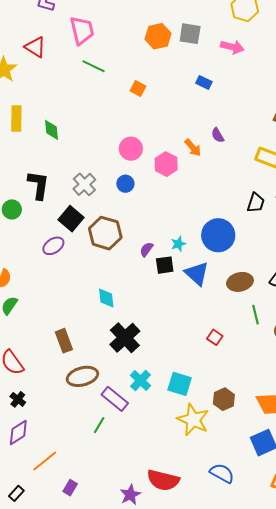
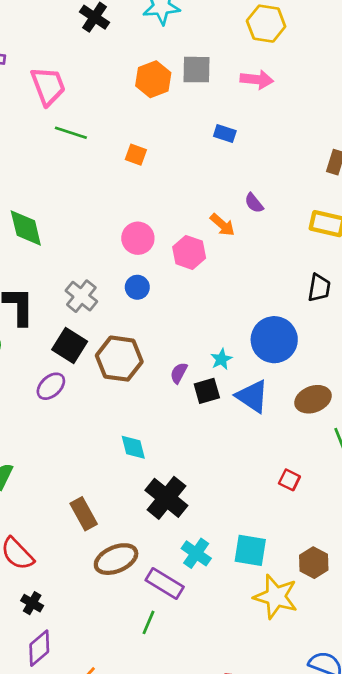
green diamond: (52, 130) -> (26, 228), size x1.4

